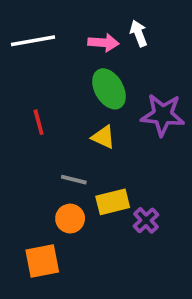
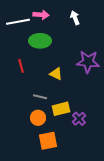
pink arrow: (103, 43) -> (41, 15), moved
green ellipse: (109, 89) -> (40, 41), moved, turned -60
orange square: (42, 261) -> (48, 141), moved

